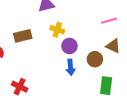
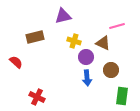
pink line: (109, 21) -> (117, 26), moved
brown rectangle: (23, 36) -> (35, 37), moved
brown triangle: (113, 46) -> (103, 43), moved

